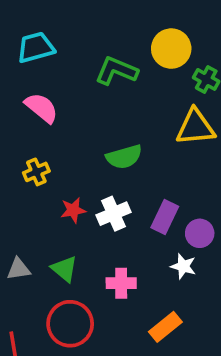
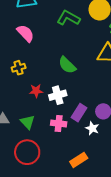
green semicircle: (124, 157) -> (67, 65), turned 54
purple rectangle: (165, 217) -> (79, 113), moved
pink cross: (121, 283) -> (59, 124), moved

